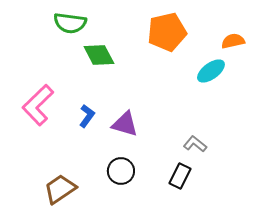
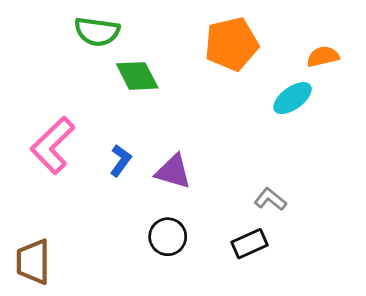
black rectangle: (180, 176) -> (249, 244), turned 40
brown trapezoid: (60, 189) -> (33, 262), moved, turned -56

